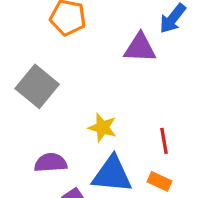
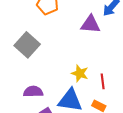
yellow star: (102, 128) -> (80, 73), moved

